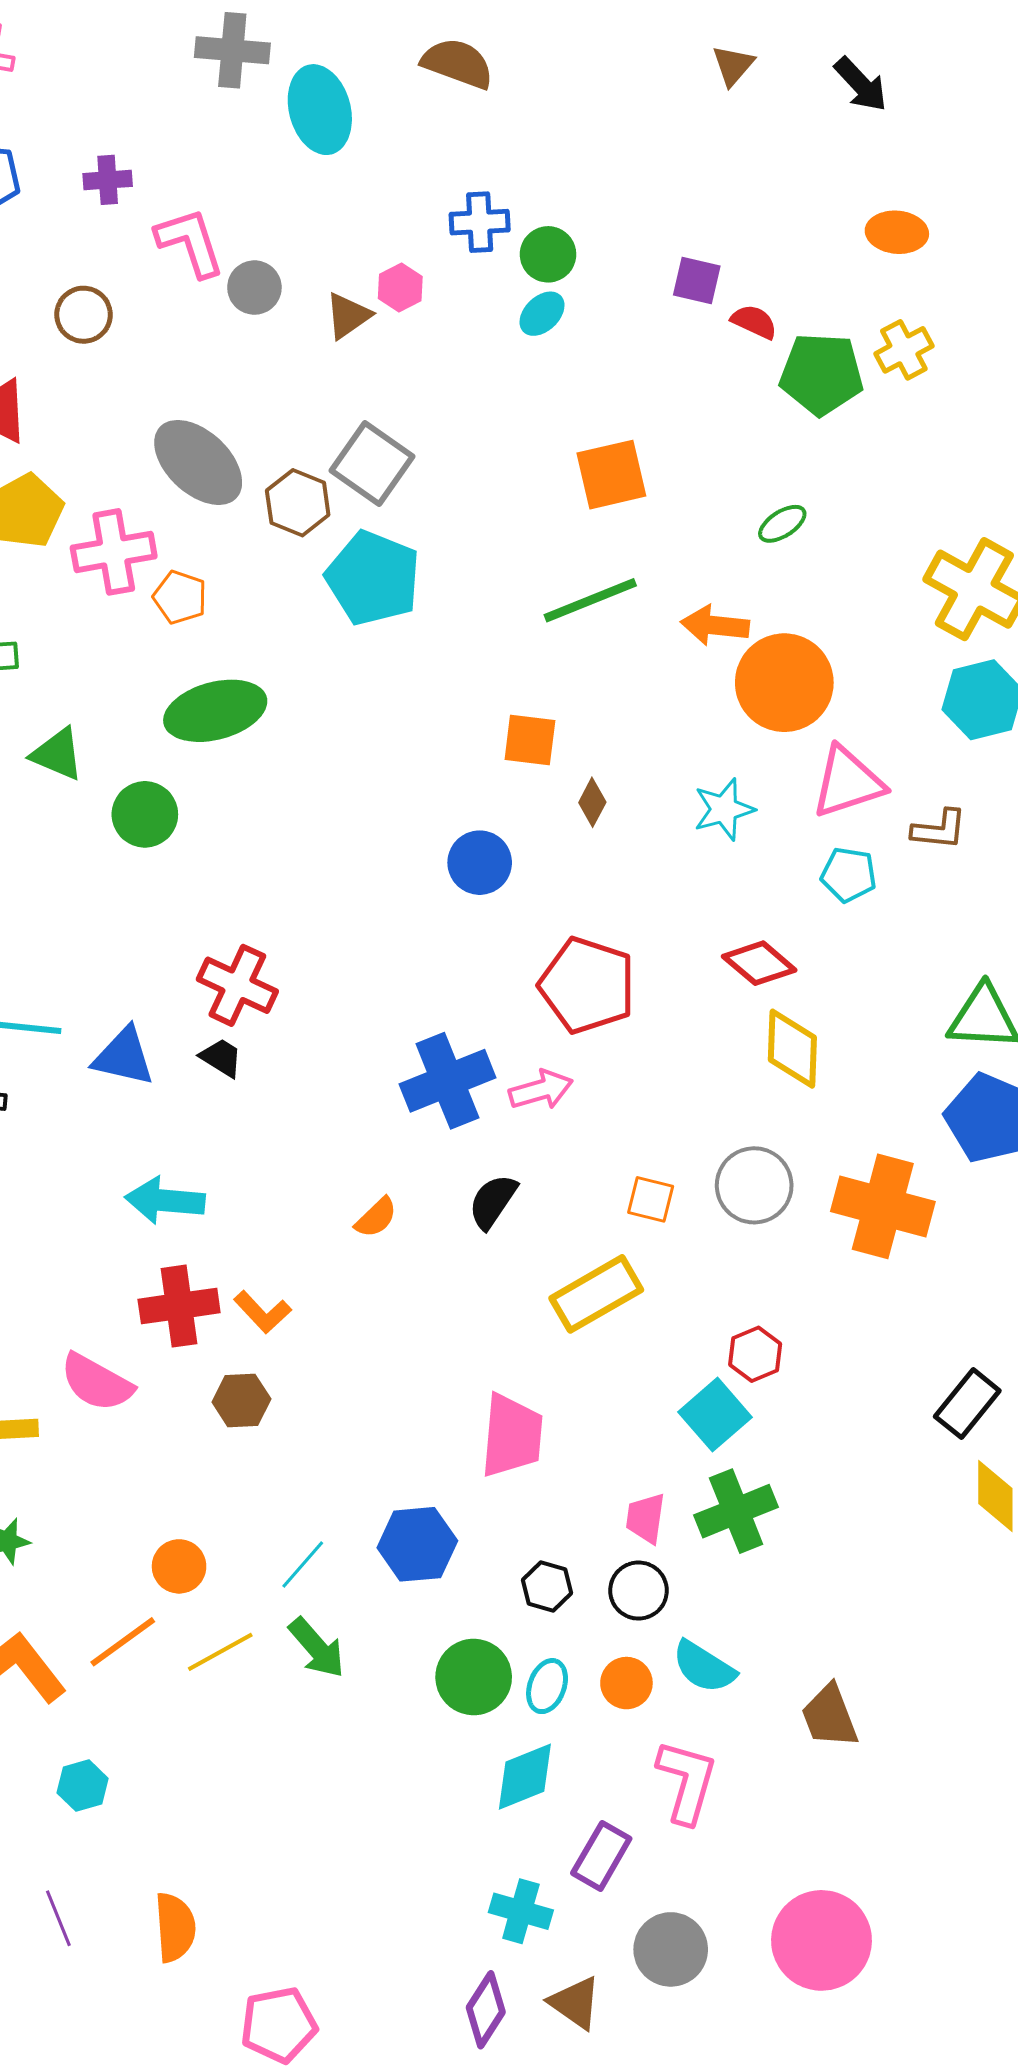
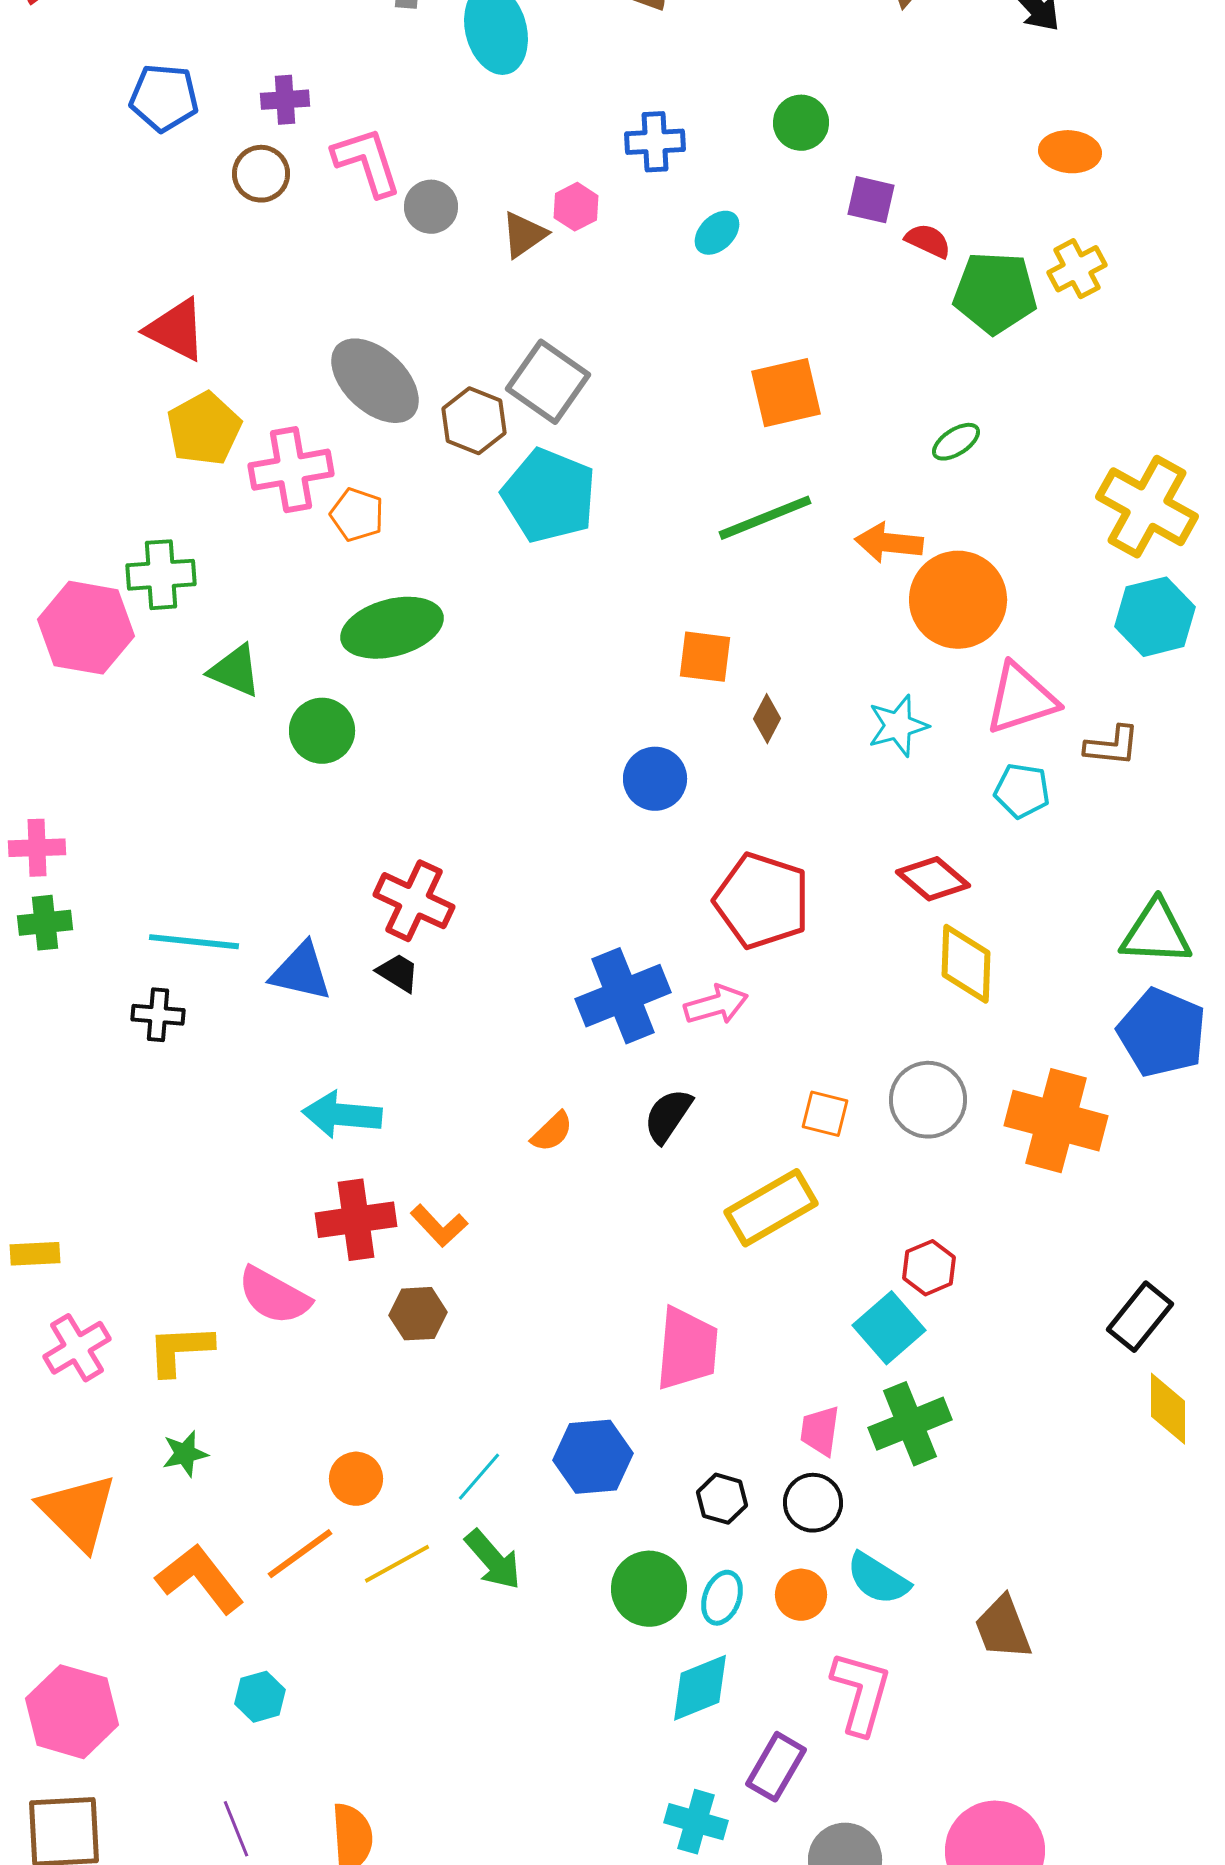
green circle: (548, 254) -> (801, 123), moved
brown circle: (84, 315) -> (261, 174), moved

